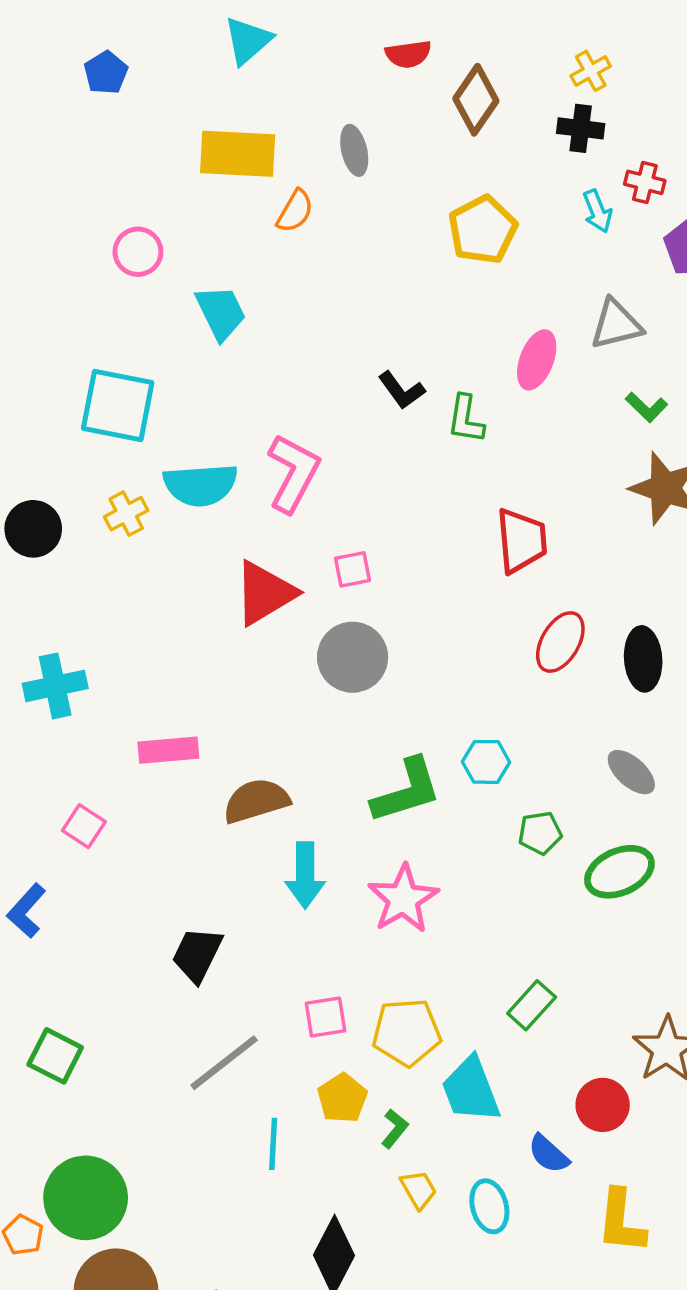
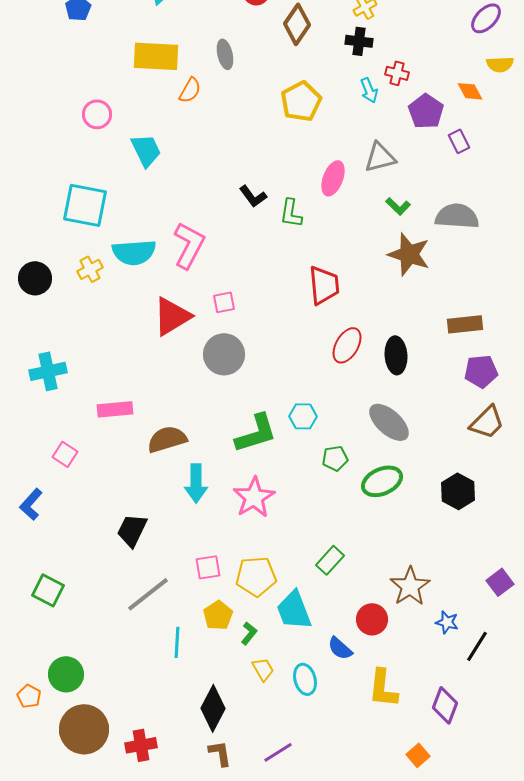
gray ellipse: (631, 772) -> (389, 422), size x1.4
green circle: (86, 1198) -> (66, 674), size x0.7

